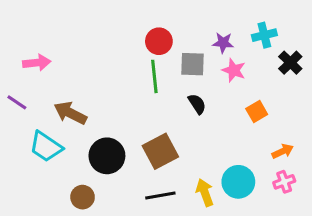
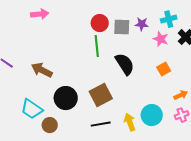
pink arrow: (37, 63) -> (40, 14), moved
gray square: (193, 64) -> (122, 27), moved
pink star: (234, 70) -> (161, 39), moved
black semicircle: (197, 104) -> (125, 64), size x1.6
cyan trapezoid: (46, 147) -> (32, 109), moved

